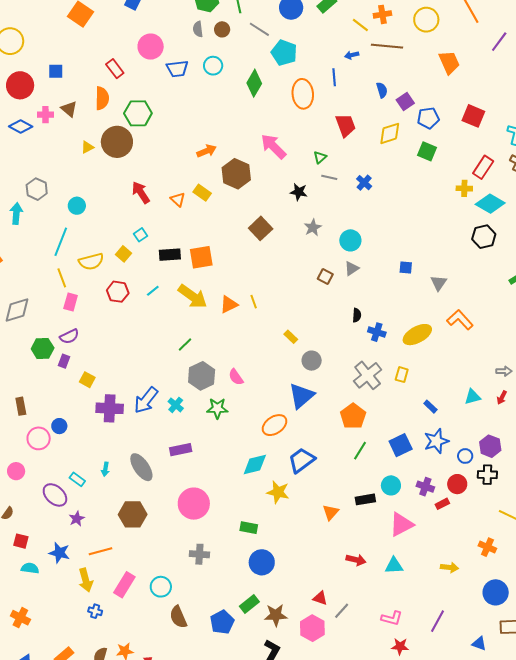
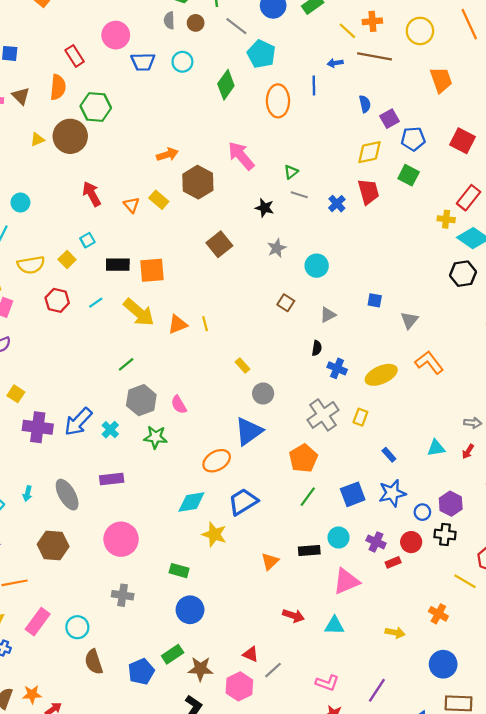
red trapezoid: (346, 125) -> (368, 192), moved
gray triangle: (352, 268) -> (328, 315), moved

